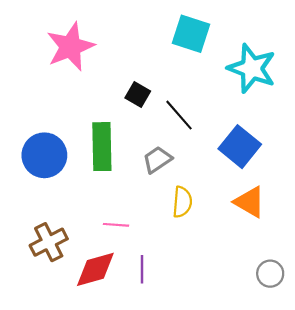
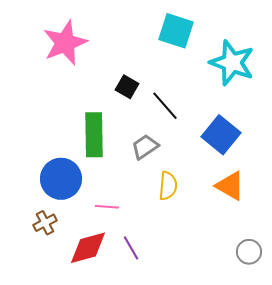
blue circle: (44, 155) -> (61, 179), moved
brown cross: (49, 242) -> (45, 223), size x0.7
purple line: (142, 269) -> (131, 248), turned -30

